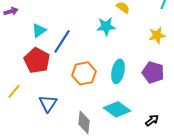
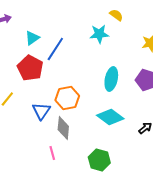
orange hexagon: (84, 73) -> (67, 98), moved
gray diamond: (84, 122) -> (63, 128), moved

